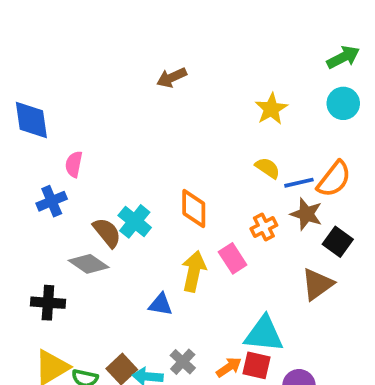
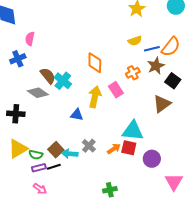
yellow semicircle: (268, 168) -> (135, 41), turned 128
brown star: (306, 214) -> (156, 66), turned 30
cyan cross: (135, 221) -> (63, 81), moved

